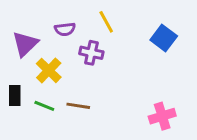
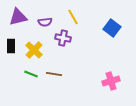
purple triangle: (25, 44) -> (18, 17), moved, turned 30
black rectangle: (15, 95) -> (11, 46), moved

